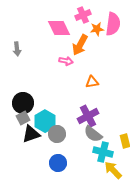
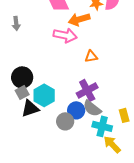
orange arrow: (80, 45) -> (79, 19), turned 45
pink arrow: (66, 61) -> (65, 35), size x1.6
gray circle: (57, 134) -> (65, 121), moved
blue circle: (58, 163) -> (76, 110), moved

